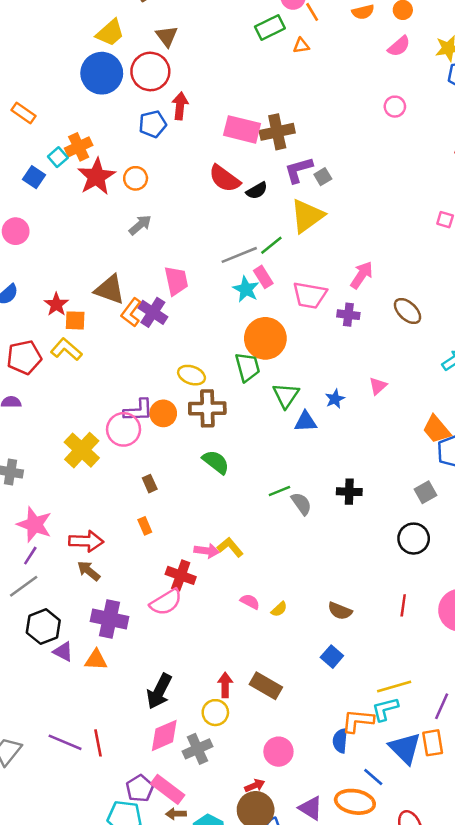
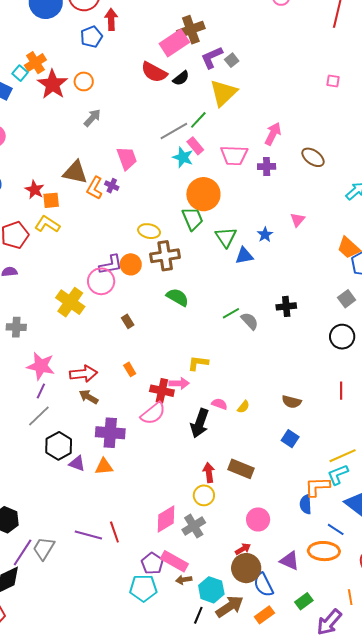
pink rectangle: (242, 129) -> (174, 43), moved, turned -40
purple cross: (153, 312) -> (112, 186), size x0.6
orange rectangle: (145, 526) -> (130, 369), moved
yellow L-shape: (230, 547) -> (198, 363), turned -35
pink arrow: (207, 551) -> (179, 383), moved
black arrow: (159, 691) -> (200, 423), moved

